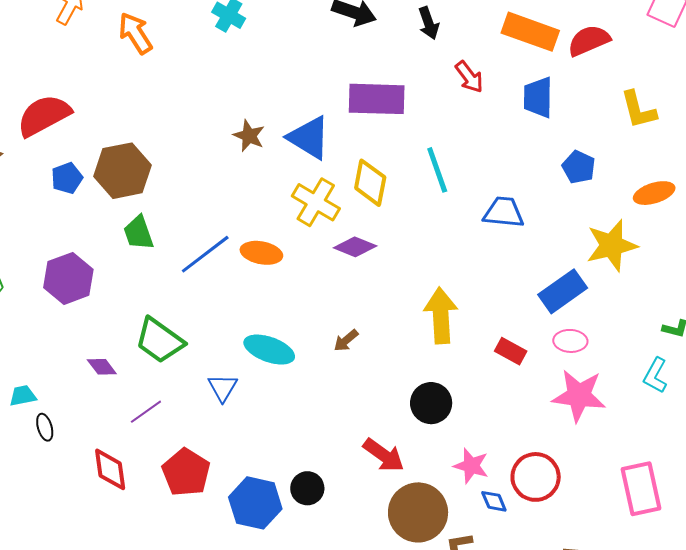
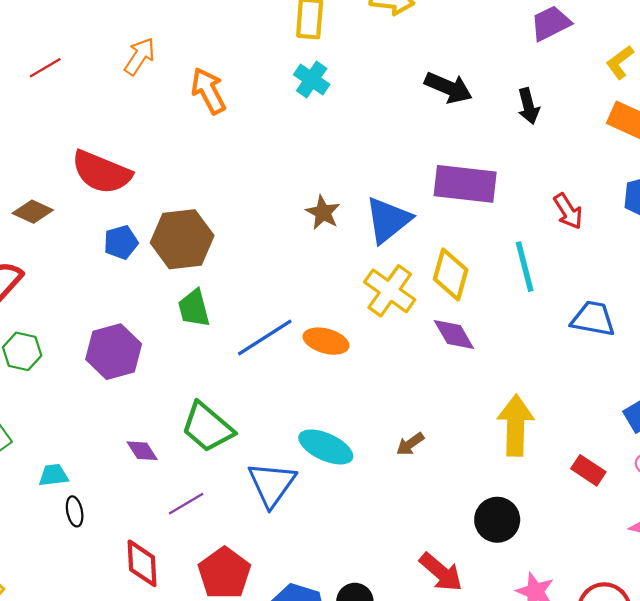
red arrow: (469, 77) -> (568, 211), moved
red semicircle: (44, 115) -> (102, 172), turned -134
blue triangle: (309, 138) -> (388, 220), turned 45
purple diamond: (355, 247) -> (454, 335), moved, turned 33
blue triangle: (223, 388) -> (272, 484), size x1.5

